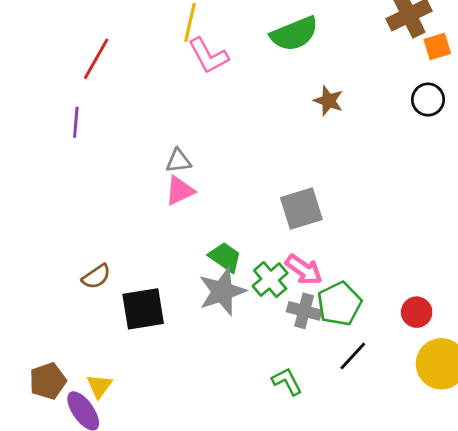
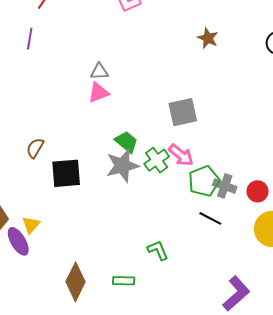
brown semicircle: (96, 277) -> (35, 148), turned 150
gray cross: (304, 311) -> (225, 186), moved
black line: (353, 356) -> (210, 218), turned 70
green L-shape: (287, 381) -> (158, 250), moved

